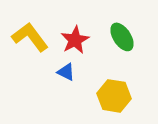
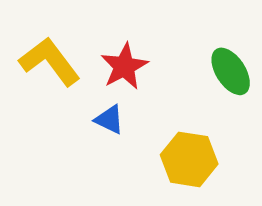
green ellipse: (122, 37) -> (231, 71), moved

